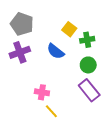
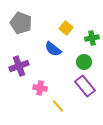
green cross: (87, 40) -> (92, 38), moved
purple cross: (20, 52) -> (19, 66), moved
yellow line: (51, 111) -> (58, 106), moved

